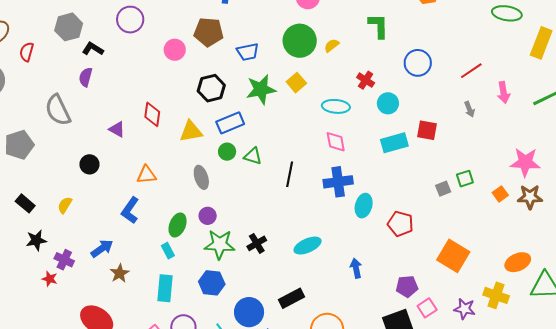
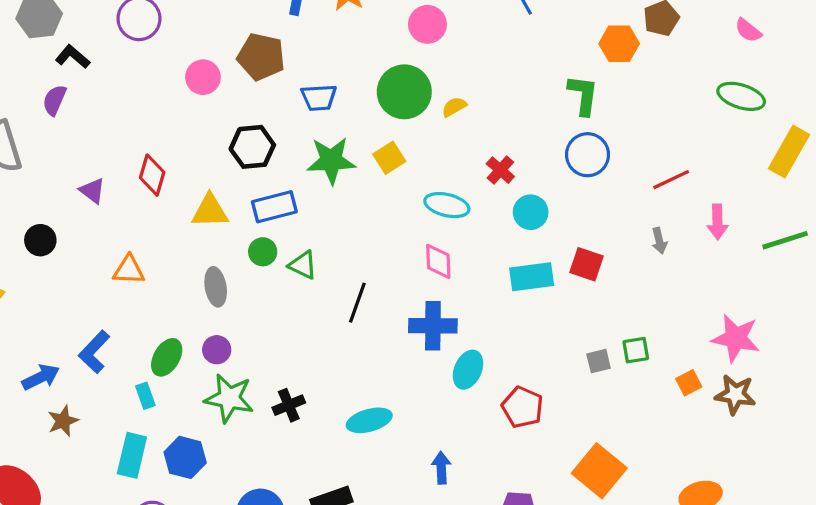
green L-shape: (378, 26) -> (583, 95), moved
blue L-shape: (130, 210) -> (94, 352), moved
blue hexagon: (212, 283) -> (185, 457), moved

